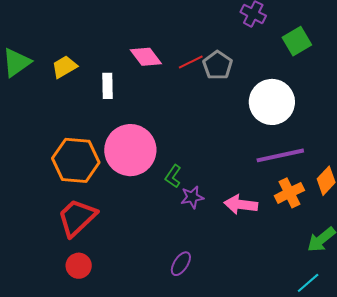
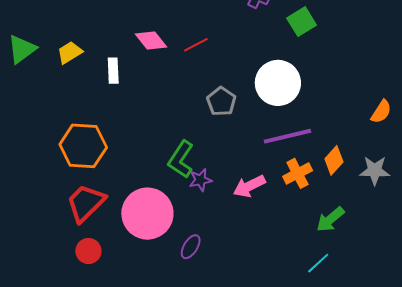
gray pentagon: (218, 65) -> (221, 101), moved
pink circle: (130, 150) -> (147, 214), moved
green L-shape: (173, 176) -> (181, 159), size x1.6
pink arrow: (241, 205) -> (249, 186), turned -32

